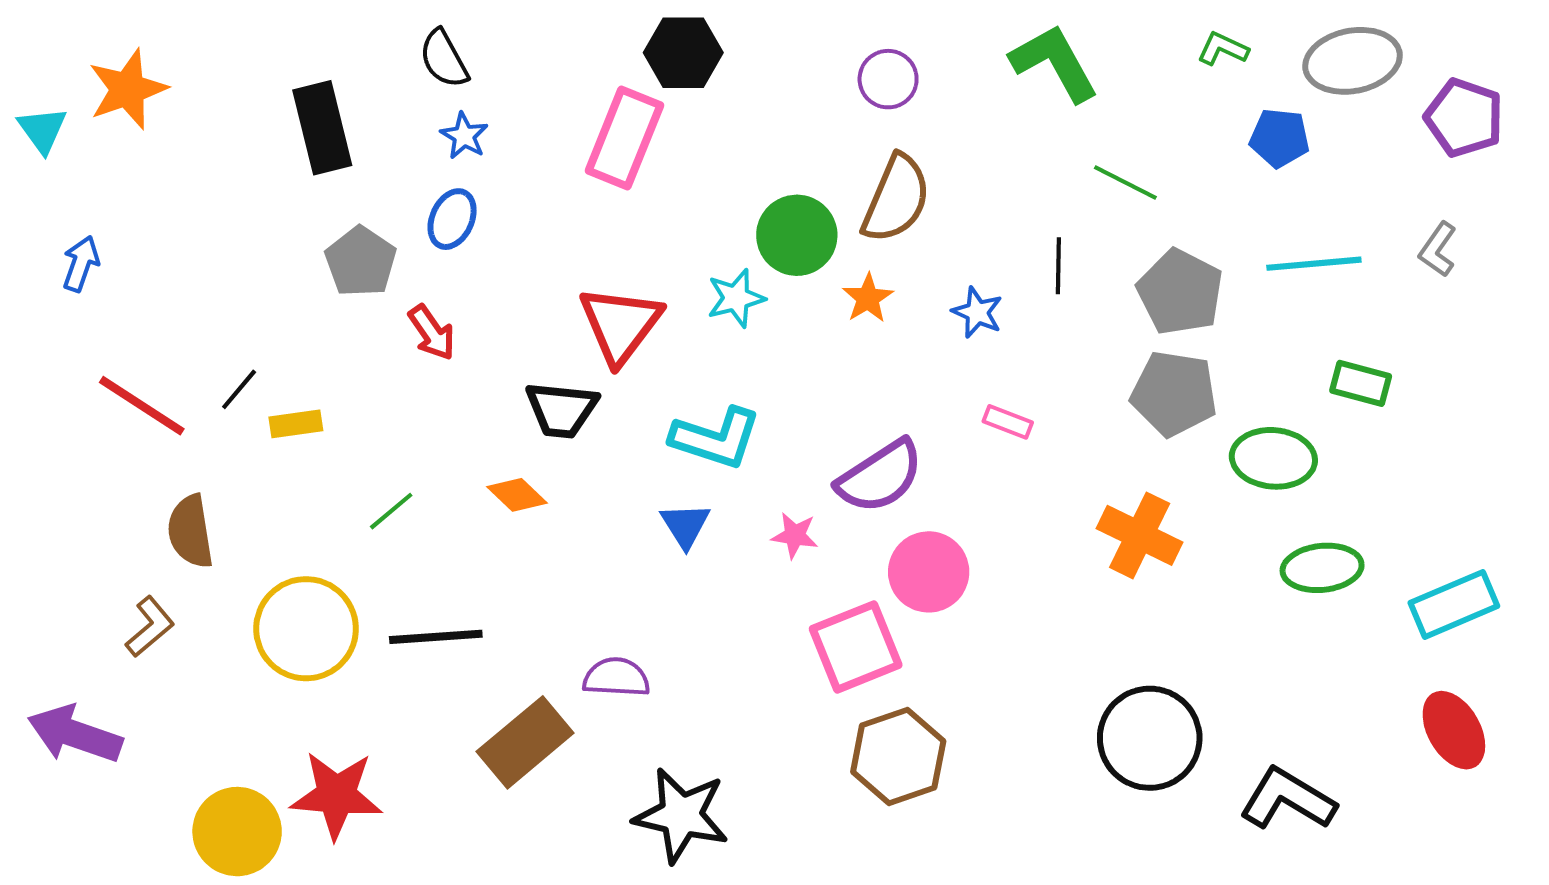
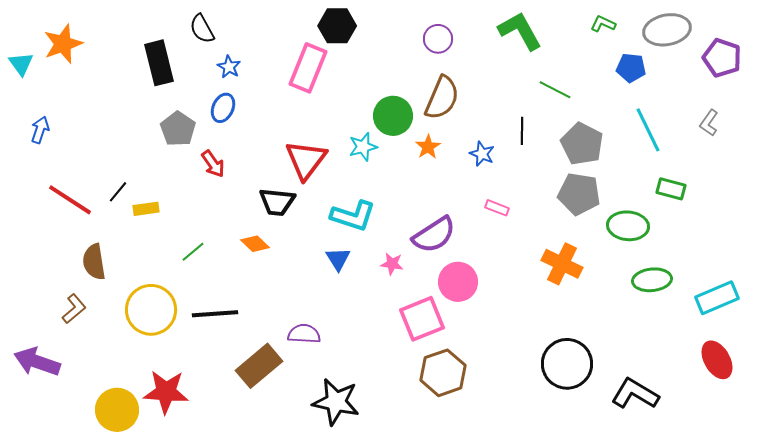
black semicircle: (444, 59) -> (202, 29), moved
cyan line: (1314, 264) -> (648, 130), turned 69

